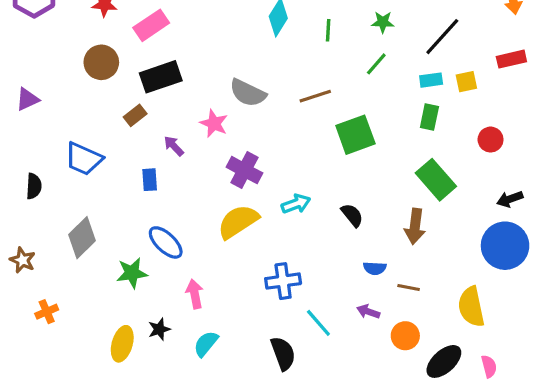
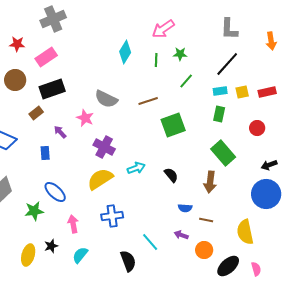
green star: (383, 22) -> (180, 54), moved
red rectangle: (511, 59) -> (267, 92), moved
blue cross: (283, 281) -> (112, 216), moved

